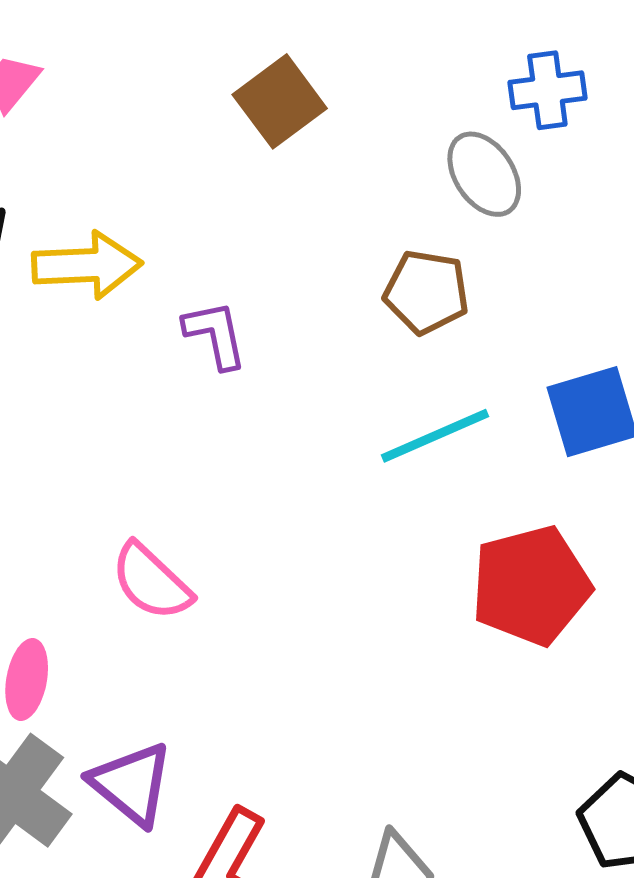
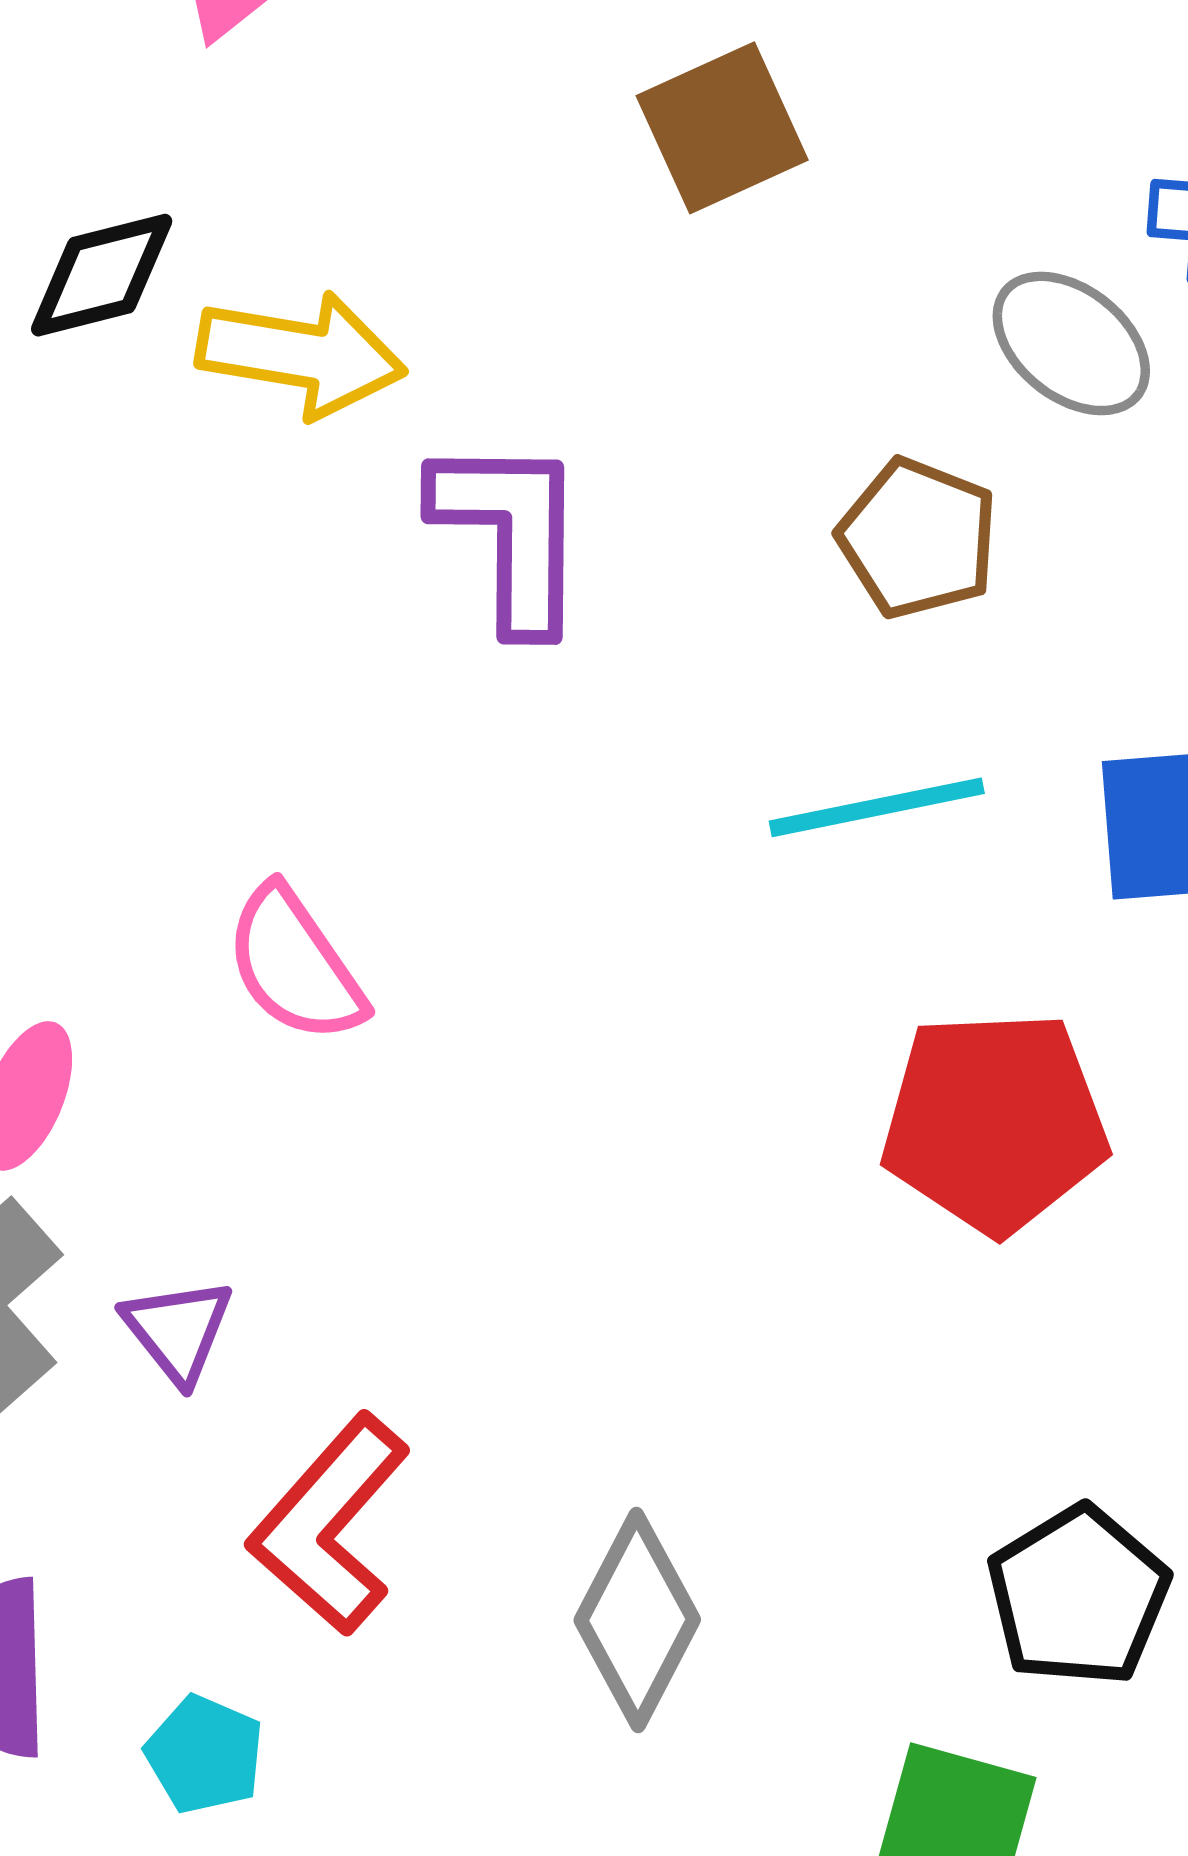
gray ellipse: (484, 174) -> (1071, 343), turned -30
purple L-shape: (215, 335) -> (511, 533), size x1.5
purple triangle: (131, 784) -> (178, 1330), size x0.7

